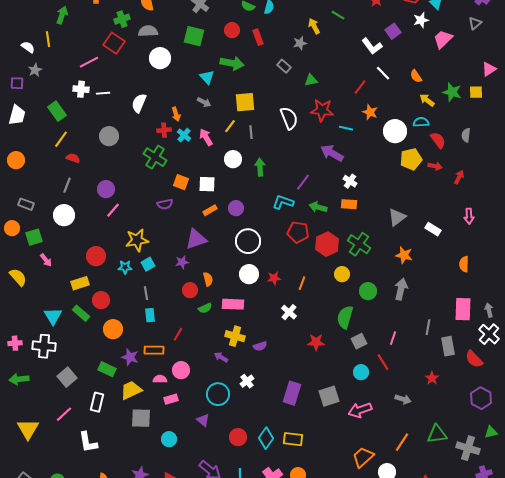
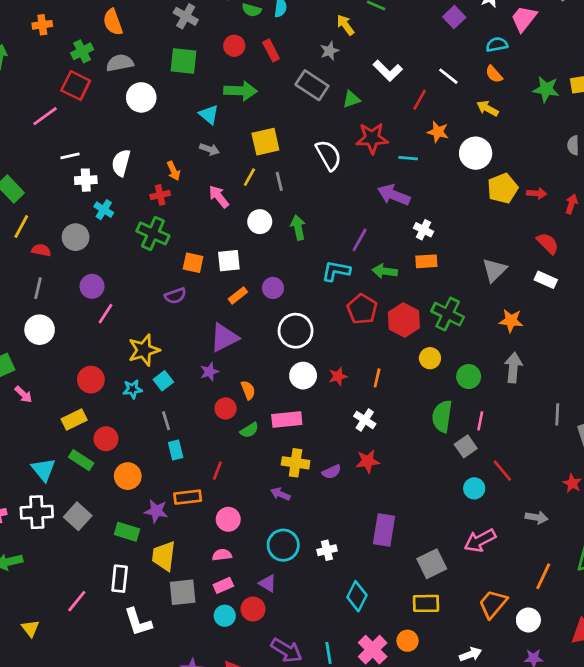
white L-shape: (372, 46) -> (388, 71), moved
gray rectangle: (284, 66) -> (312, 85), size x1.6
white cross: (81, 89) -> (86, 180), moved
yellow arrow: (427, 100) -> (488, 108), moved
cyan semicircle: (421, 122) -> (497, 45), moved
cyan cross: (184, 135) -> (104, 210), moved
gray circle: (109, 136) -> (76, 237), moved
red semicircle: (438, 140) -> (548, 243), moved
red pentagon: (298, 232) -> (362, 309), turned 30
pink line: (393, 338) -> (480, 421), moved
red star: (316, 342) -> (368, 461), moved
gray square: (67, 377) -> (78, 516), moved
pink semicircle: (160, 379) -> (222, 555), moved
white cross: (247, 381) -> (327, 550), moved, turned 32
yellow trapezoid: (131, 390) -> (164, 556), turned -50
gray square: (329, 396) -> (432, 564), moved
pink rectangle: (171, 399) -> (223, 585), moved
yellow triangle: (28, 429) -> (30, 628), size x0.6
red circle: (238, 437) -> (253, 609), moved
yellow rectangle: (293, 439) -> (426, 603), moved
white L-shape: (88, 442) -> (138, 622), moved

